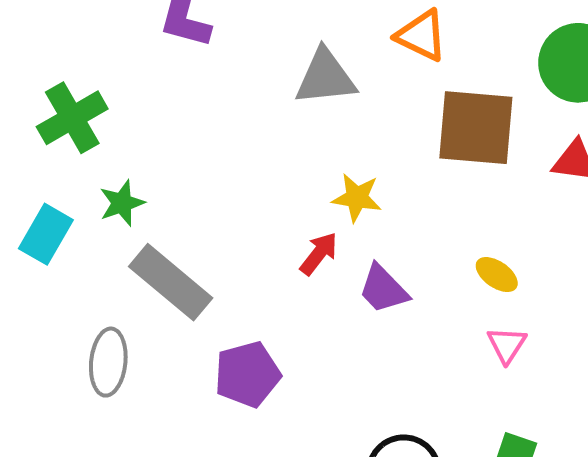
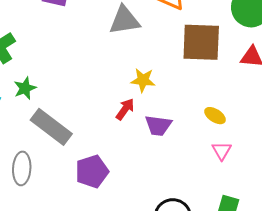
purple trapezoid: (383, 289) -> (158, 125), turned -36

